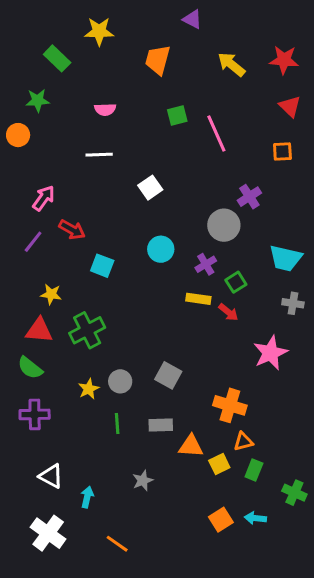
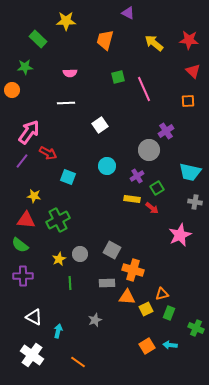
pink arrow: (44, 198) -> (29, 132), size x1.4
orange cross: (230, 405) -> (133, 270), moved
green line: (117, 423) -> (70, 283), moved

